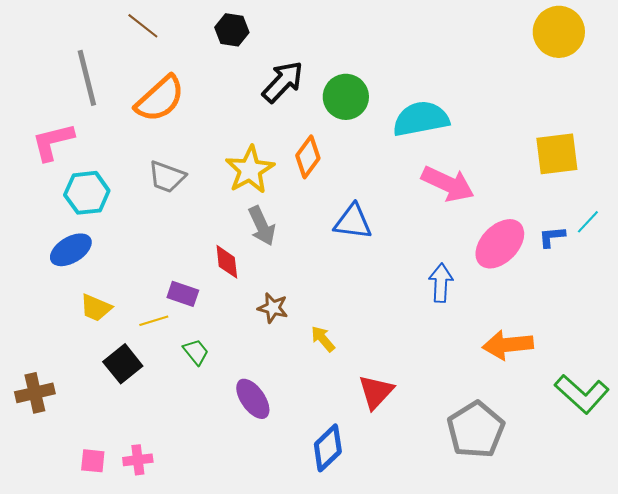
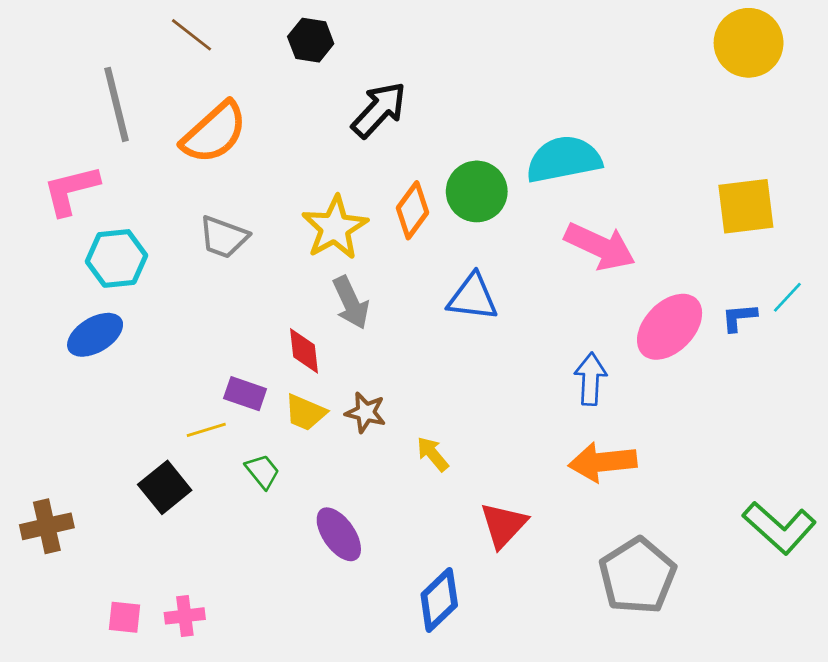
green circle: (346, 97) -> (477, 191), moved
yellow trapezoid: (96, 308) -> (305, 412), moved
orange arrow: (508, 345) -> (603, 462), moved

